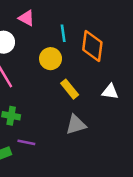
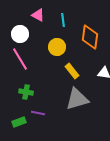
cyan line: (63, 33) -> (63, 20), moved
gray triangle: (76, 125) -> (77, 99), size x1.4

